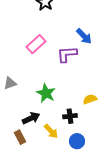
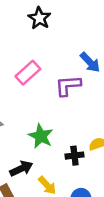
black cross: (70, 116) -> (74, 156), moved

